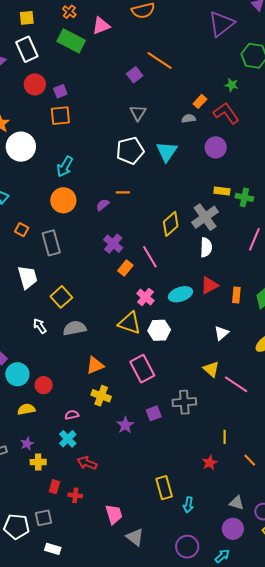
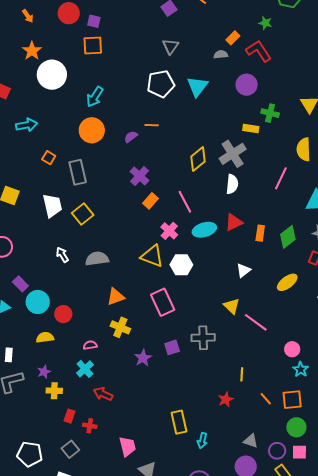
purple square: (60, 91) -> (94, 21), turned 32
green cross: (244, 197) -> (270, 113), moved
pink line: (150, 257) -> (185, 202), moved
yellow square: (61, 297) -> (83, 214), moved
gray square: (44, 518) -> (70, 449), moved, turned -30

